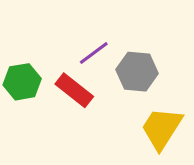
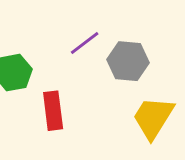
red rectangle: (74, 90) -> (53, 111), moved, turned 45

